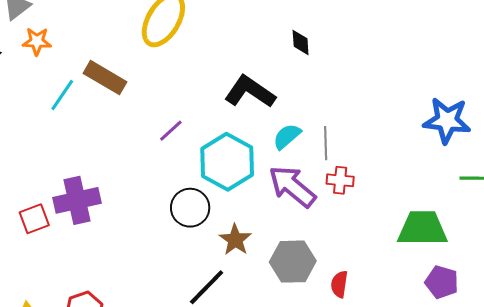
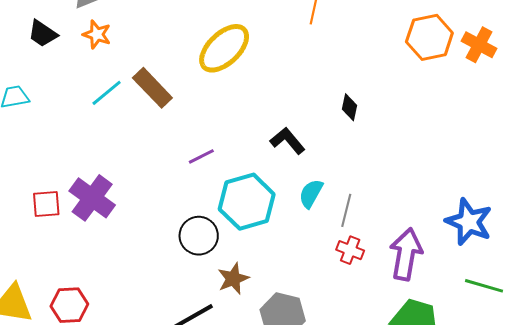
black L-shape: (250, 92) -> (287, 141), size x0.7
cyan semicircle: (287, 136) -> (311, 194), turned -36
purple arrow: (292, 186) -> (406, 254), moved, turned 45
purple cross: (77, 200) -> (92, 198), turned 33

